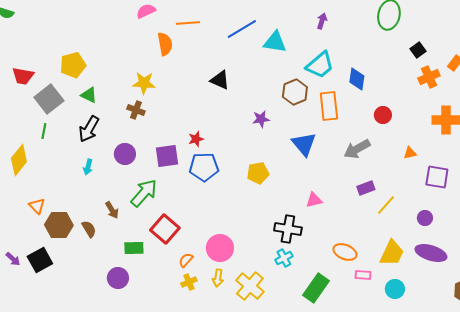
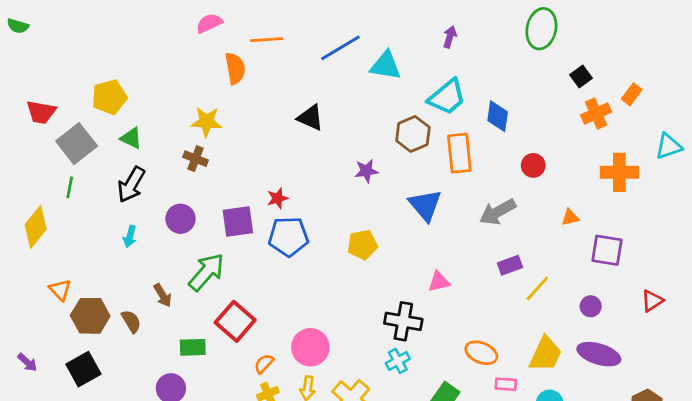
black square: (40, 260) -> (83, 369), moved

